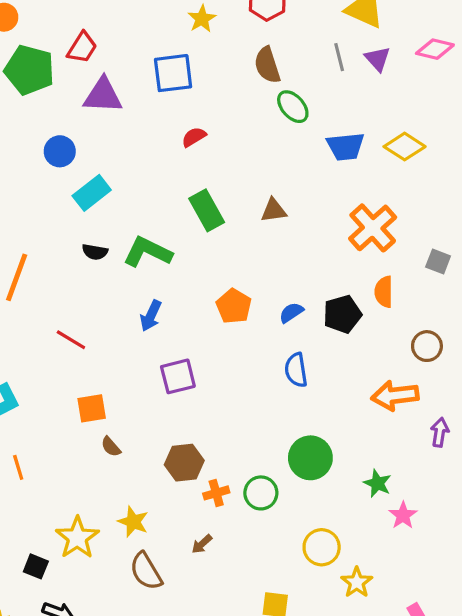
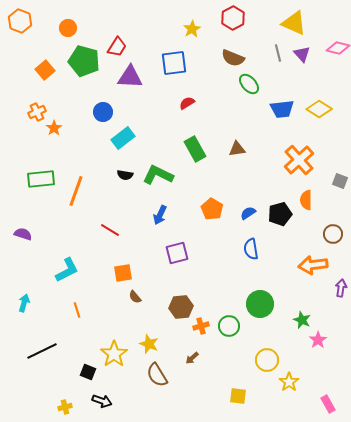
brown semicircle: (267, 65) -> (233, 58), turned -50

